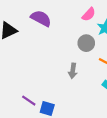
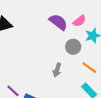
purple semicircle: (41, 18) -> (58, 22), moved

